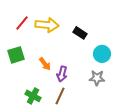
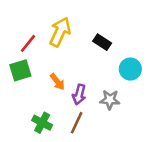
red line: (22, 23) -> (28, 43), moved
yellow arrow: (47, 25) -> (60, 32), turned -70
gray star: (97, 78) -> (110, 100), moved

